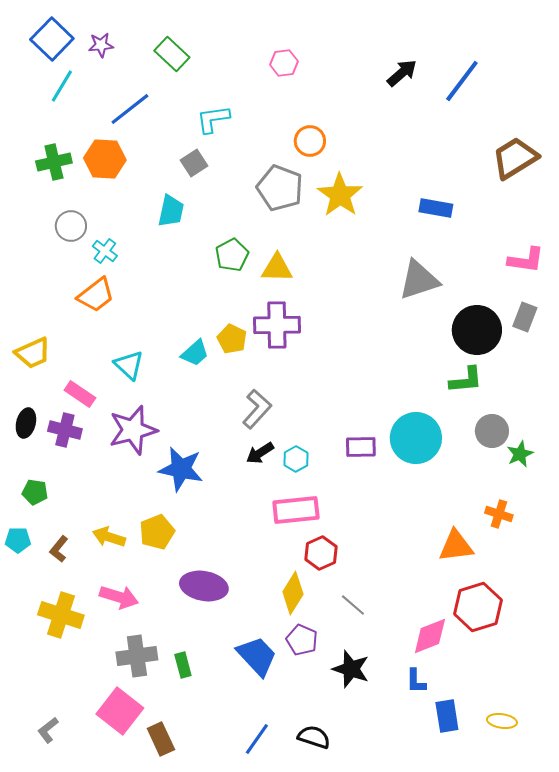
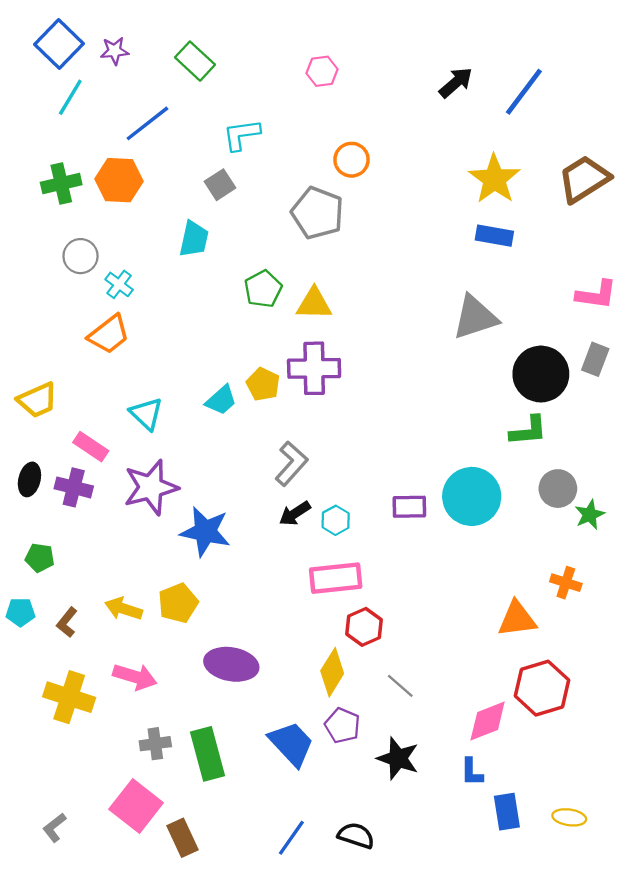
yellow star: (340, 195) -> (494, 179), moved
gray cross: (137, 656) -> (155, 744), size x0.7
green rectangle: (183, 665) -> (207, 754), size x1.8

